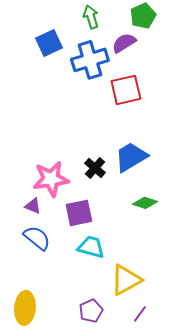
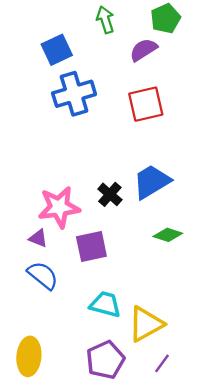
blue cross: (90, 60) -> (74, 94), moved
cyan trapezoid: (91, 247) -> (105, 304), moved
purple pentagon: (91, 311) -> (105, 360), size x1.4

